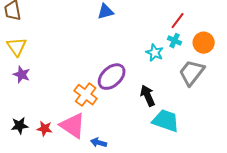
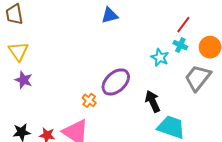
orange cross: (86, 95) -> (89, 100), size x0.6

